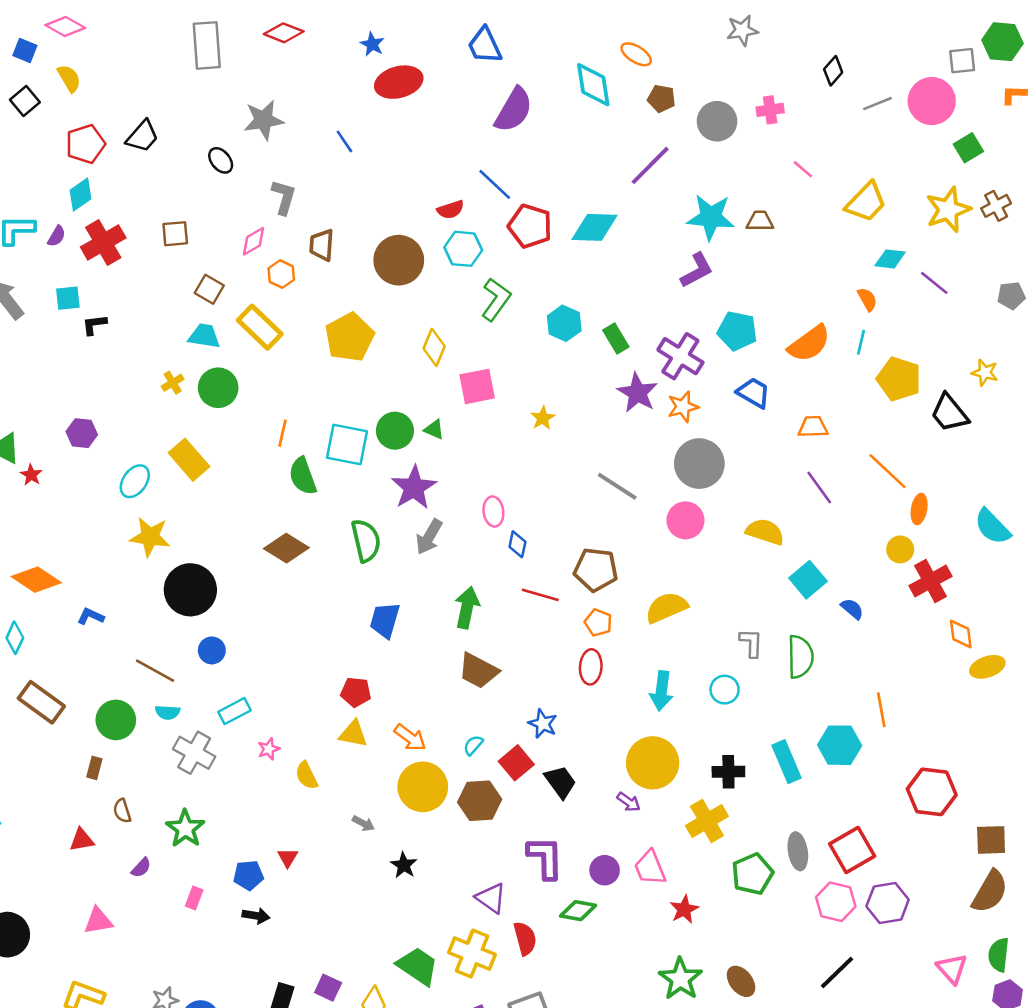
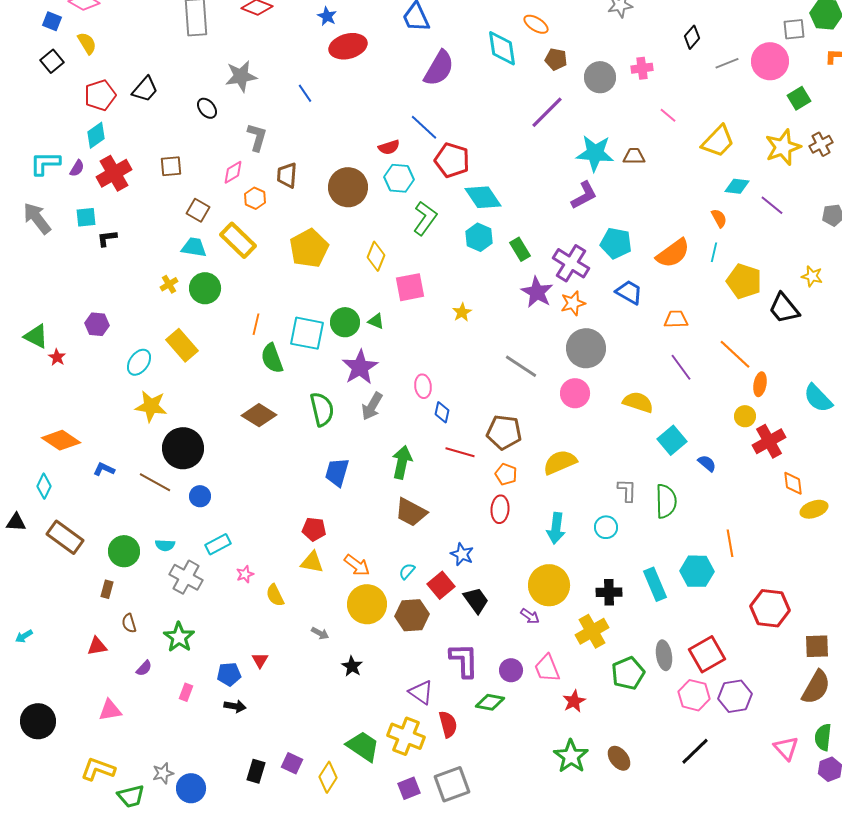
cyan diamond: (595, 227) -> (483, 197), moved, turned 54
brown line: (155, 671) -> (155, 482), moved

